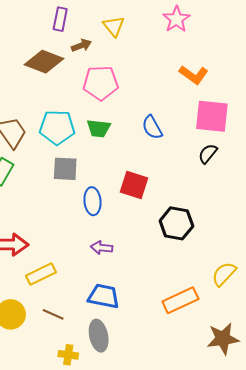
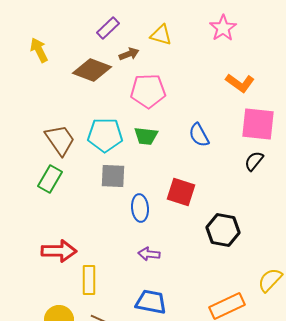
purple rectangle: (60, 19) -> (108, 28), turned 35
yellow triangle: (114, 26) -> (161, 35), turned -35
yellow rectangle: (41, 274) -> (89, 280), turned -64

